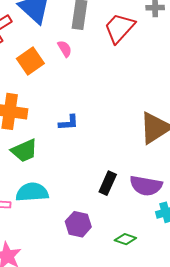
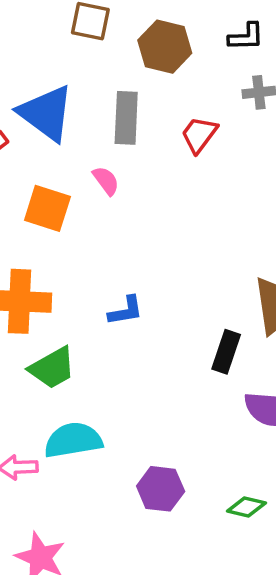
red trapezoid: (119, 28) -> (199, 135), size x0.7
orange square: (30, 61) -> (47, 208), turned -32
black rectangle: (108, 183) -> (226, 352), moved

